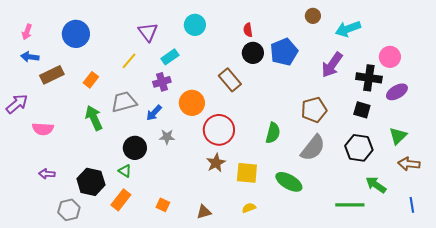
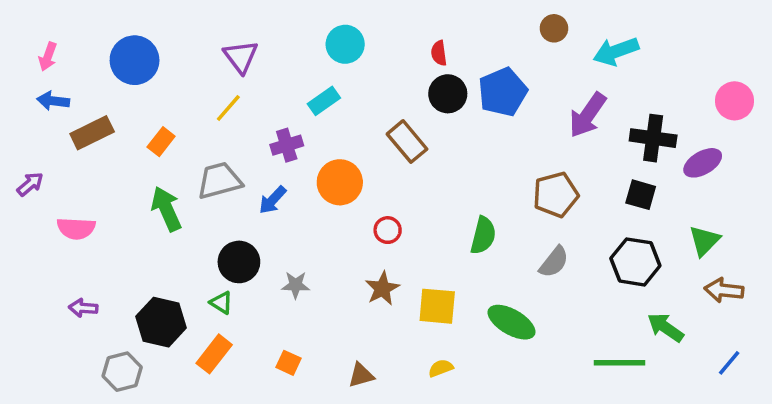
purple triangle: (148, 32) -> (241, 57), moved
cyan rectangle: (170, 57) -> (324, 101), moved
pink circle: (390, 57) -> (735, 101), moved
purple arrow: (17, 104) -> (30, 184), size x0.7
red circle: (219, 130) -> (388, 230), size x0.5
gray star: (167, 137) -> (296, 285), moved
gray semicircle: (313, 148) -> (554, 262), size x0.7
blue line: (412, 205) -> (729, 363), turned 49

